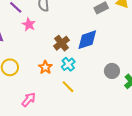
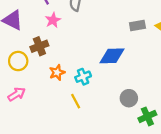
brown cross: (62, 43) -> (39, 46), moved
pink arrow: (29, 100) -> (17, 94), moved

